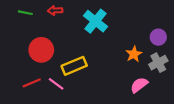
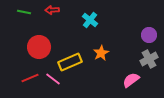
cyan cross: (96, 21) -> (90, 20), size x0.7
orange star: (134, 54) -> (101, 53), moved

